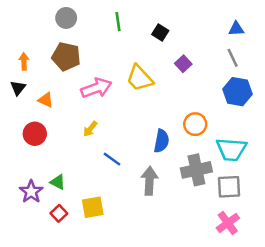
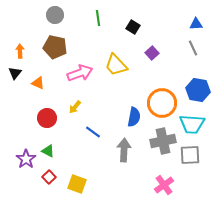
blue hexagon: (237, 92) -> (198, 90), moved
orange circle: (195, 124) -> (162, 103), size x1.5
red circle: (35, 134) -> (47, 118), moved
yellow square: (93, 207) -> (77, 184), moved, turned 30
pink cross: (228, 223) -> (164, 185), moved

